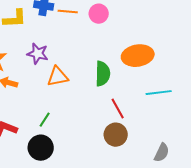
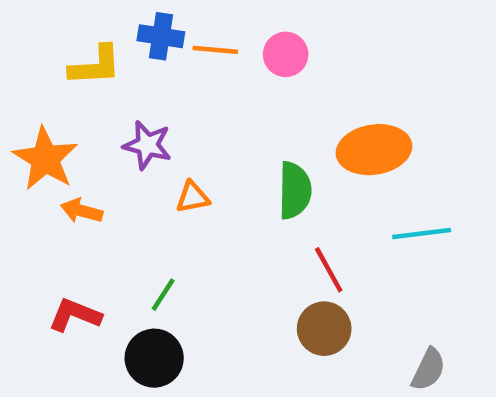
orange triangle: (58, 77) -> (193, 197), size x0.7

